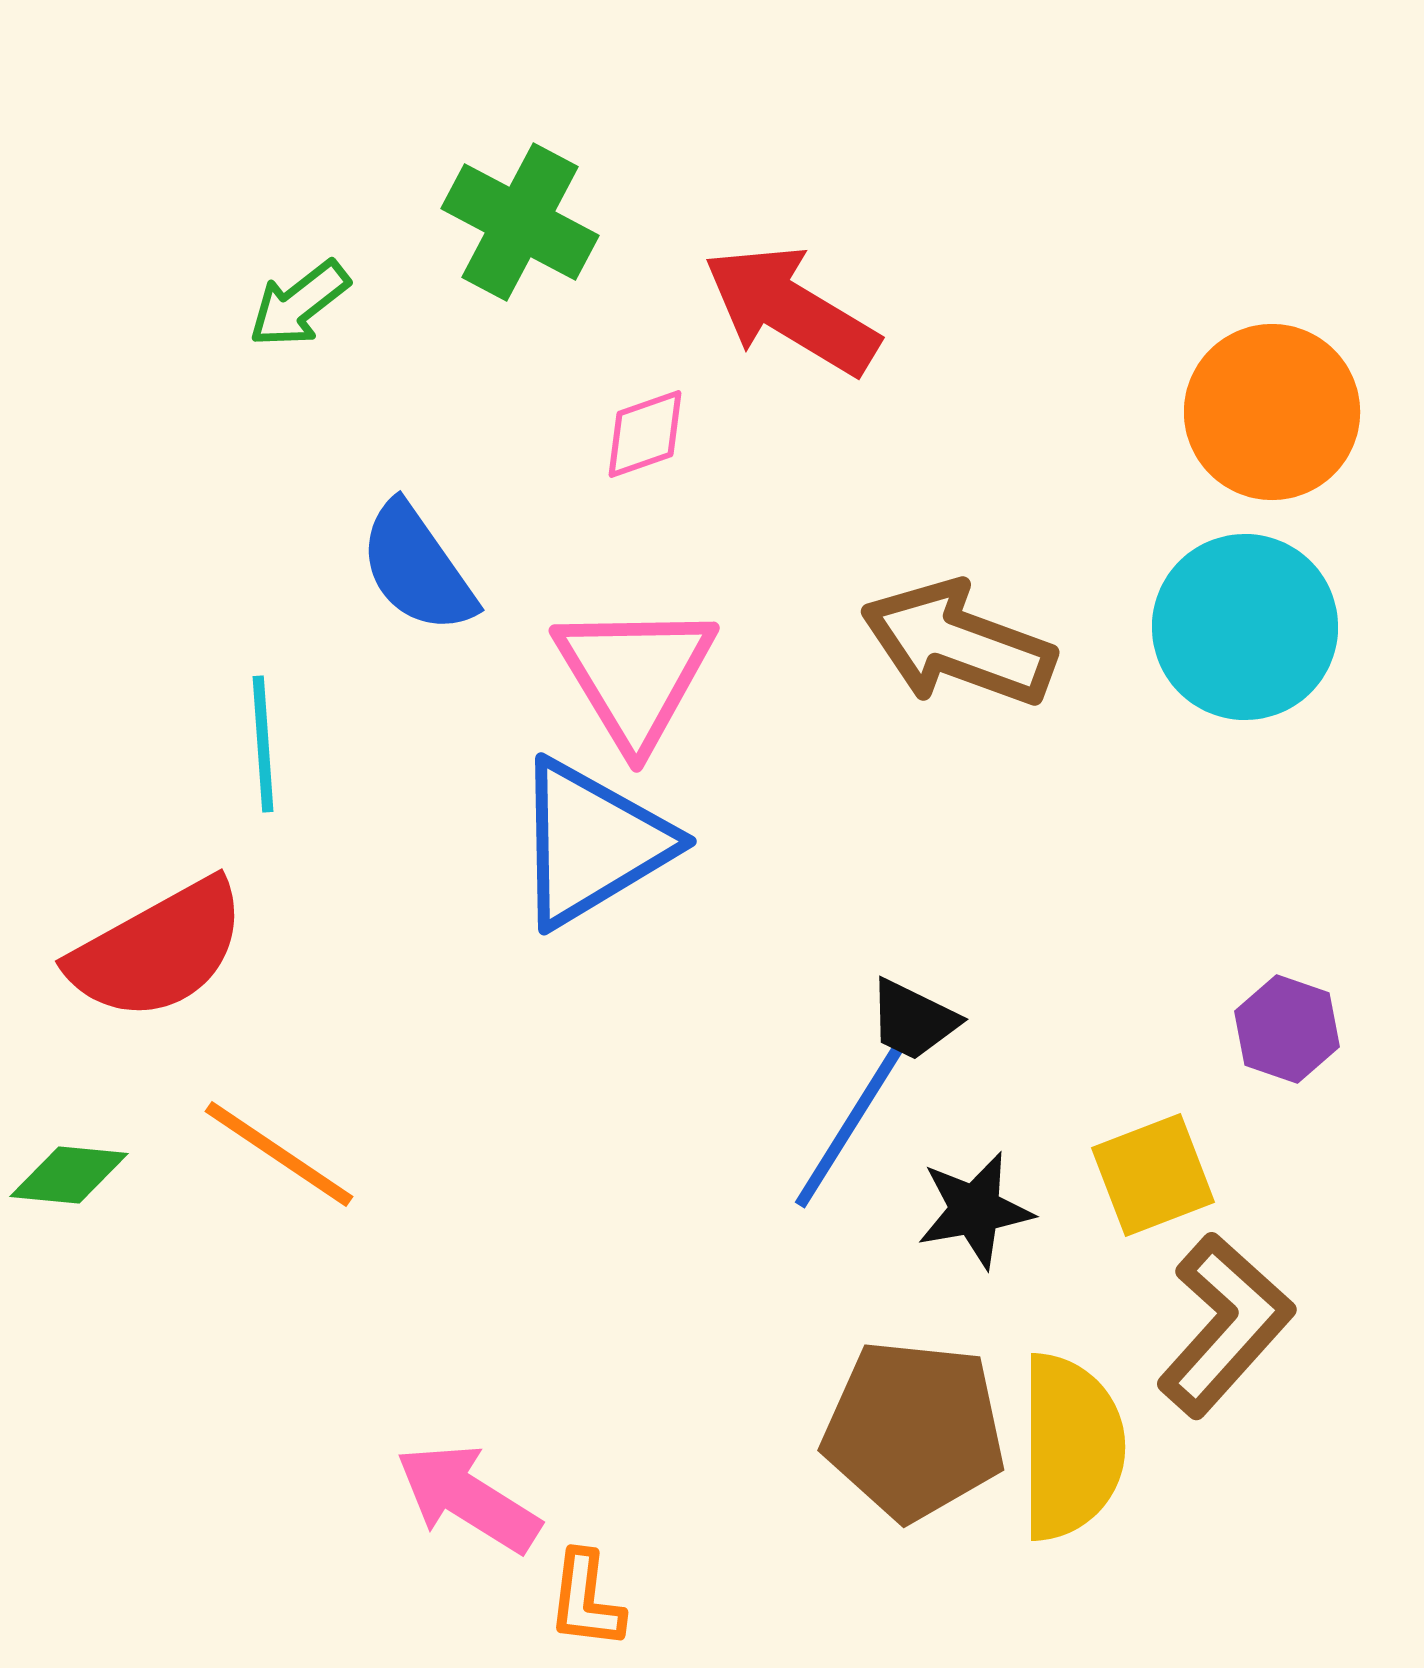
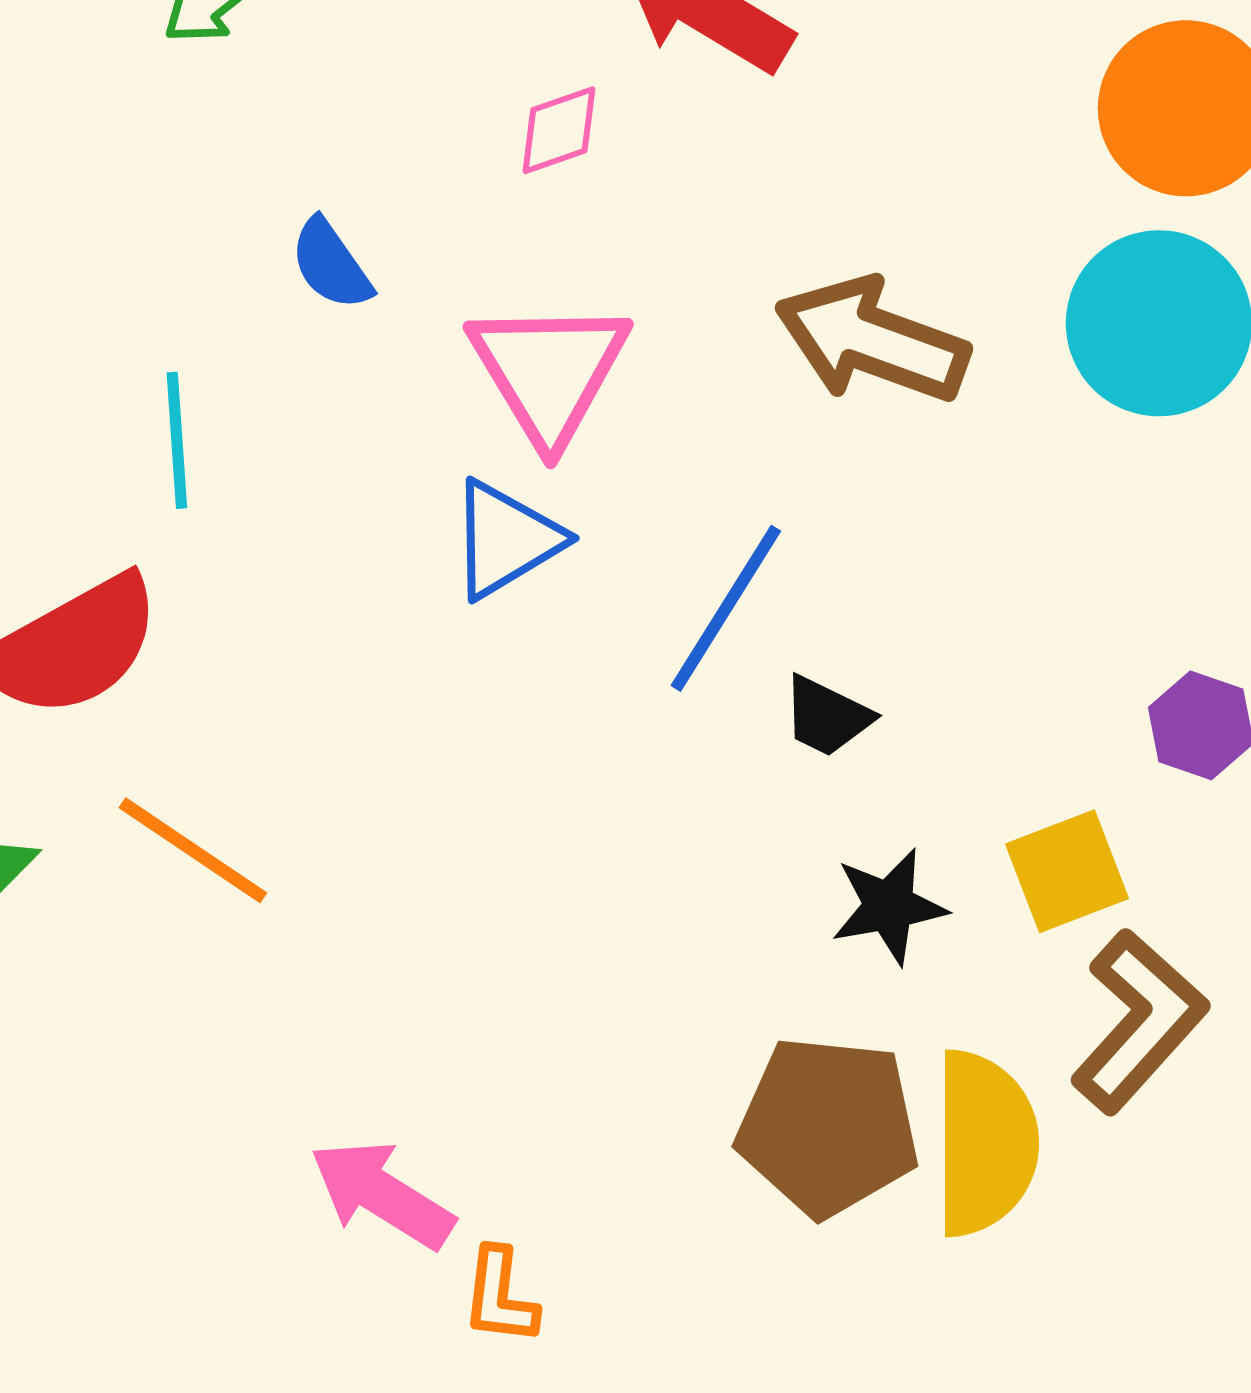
blue semicircle: (417, 568) -> (331, 264), size x0.7
blue triangle: (592, 843) -> (506, 539), size x0.7
blue line: (850, 1125) -> (726, 608), moved

